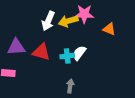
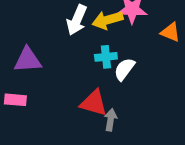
red triangle: (41, 52) -> (94, 103), moved
cyan cross: (67, 56) -> (106, 57), moved

